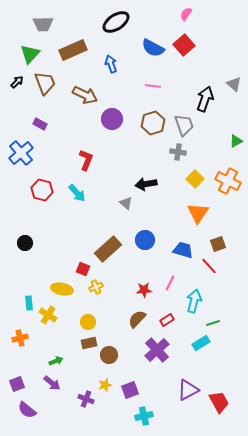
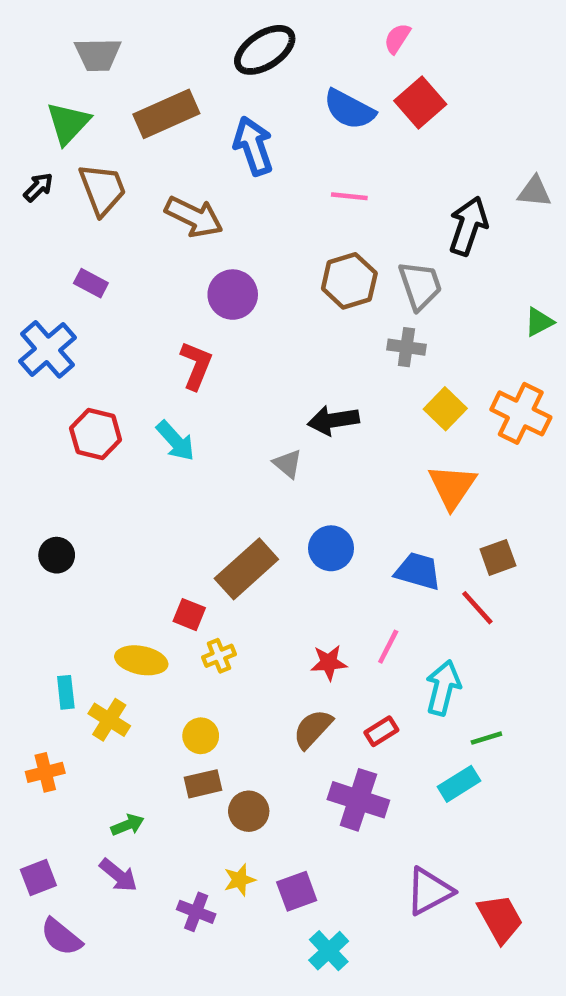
pink semicircle: (186, 14) -> (397, 38), moved
blue arrow: (111, 64) -> (253, 146), size x1.4
gray triangle: (234, 84) -> (534, 192), turned -35
purple circle: (112, 119) -> (233, 295), moved
purple cross: (157, 350) -> (358, 800), turned -30
cyan cross: (144, 416) -> (329, 951), turned -30

